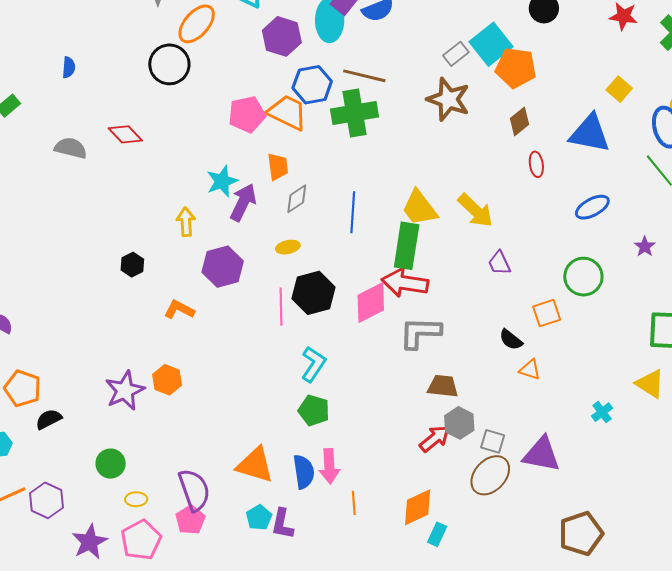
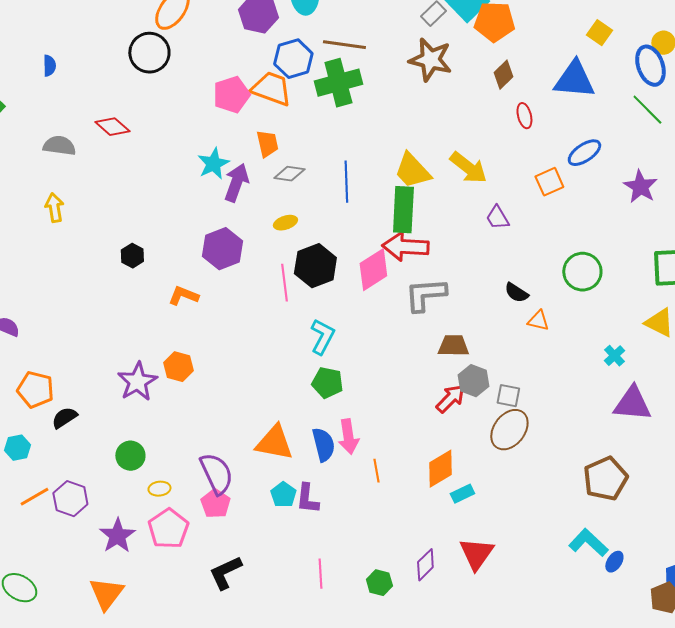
gray diamond: (297, 199) -> (289, 174), turned 48
yellow arrow: (186, 222) -> (54, 208), moved
purple star: (645, 247) -> (640, 187), size x1.6
green circle: (583, 277) -> (582, 272), moved
orange square: (547, 313) -> (549, 182), moved
purple triangle: (542, 454) -> (632, 404), moved
cyan rectangle: (437, 534) -> (462, 494), turned 45

